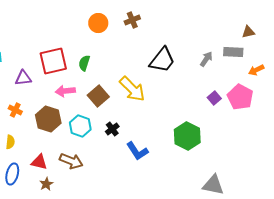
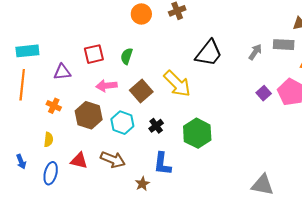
red square: (53, 61) -> (94, 54), size x0.7
green hexagon: (187, 136) -> (197, 133), moved
blue L-shape: (137, 151) -> (162, 164), moved, turned 40
brown star: (46, 184) -> (142, 184), moved

